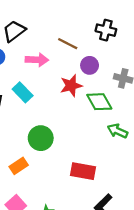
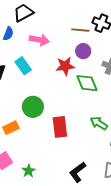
brown line: (68, 44) -> (80, 30), moved, turned -30
green arrow: (117, 131) -> (99, 123), moved
red rectangle: (83, 171) -> (60, 127), moved, turned 65

